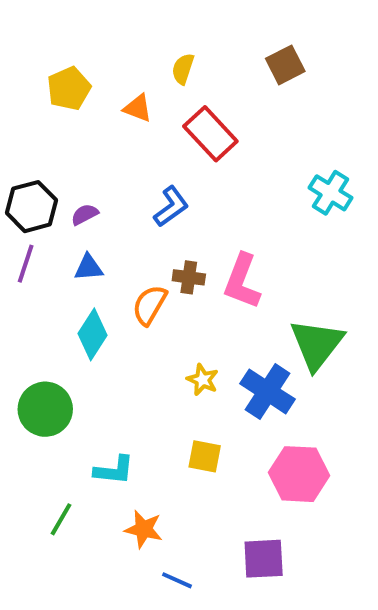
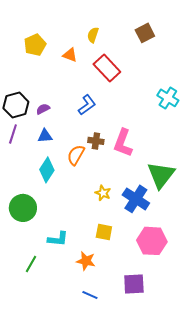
orange star: (144, 529) -> (86, 261), moved

